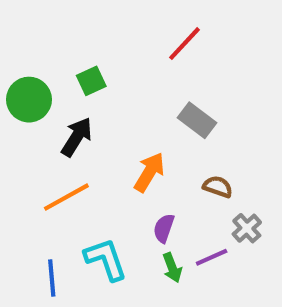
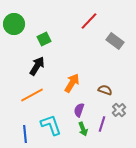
green circle: (29, 100) -> (14, 24), moved
gray rectangle: (197, 120) -> (115, 41), moved
purple line: (212, 257) -> (102, 124), turned -49

